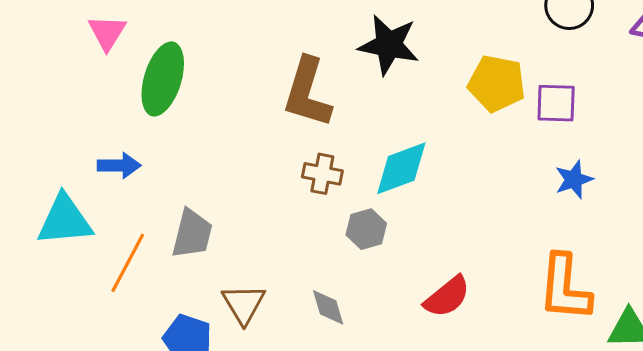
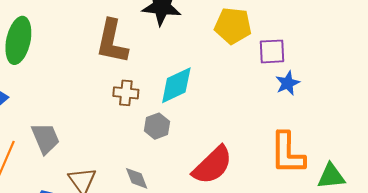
purple square: (556, 103) -> (272, 51), moved
gray trapezoid: (192, 234) -> (45, 138), turned -32
red semicircle: (447, 297) -> (212, 165), size x1.4

